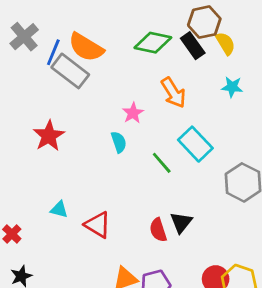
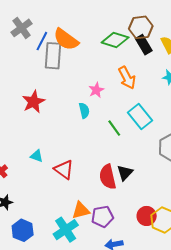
brown hexagon: (204, 22) -> (141, 27), moved
gray rectangle: (70, 71) -> (53, 56), turned 52
red semicircle: (158, 230) -> (108, 177), size x1.4

